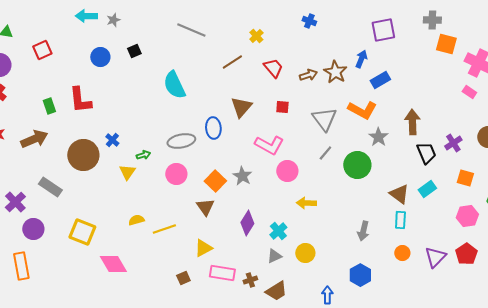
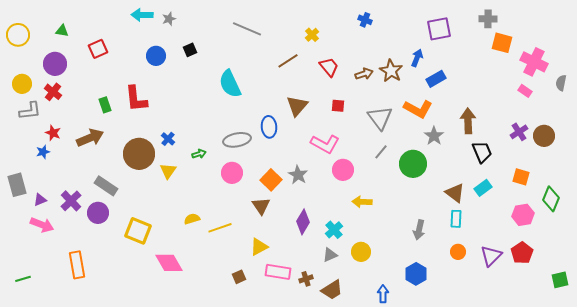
purple cross: (453, 143) -> (519, 132), moved
yellow triangle: (127, 172) -> (168, 171), moved
purple circle: (33, 229) -> (98, 213), moved

